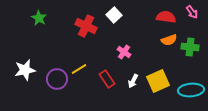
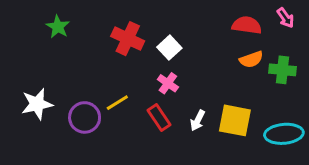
white square: (114, 15) -> (169, 48), moved
pink cross: (124, 52) -> (168, 83), moved
yellow square: (158, 81) -> (235, 120), turned 35

